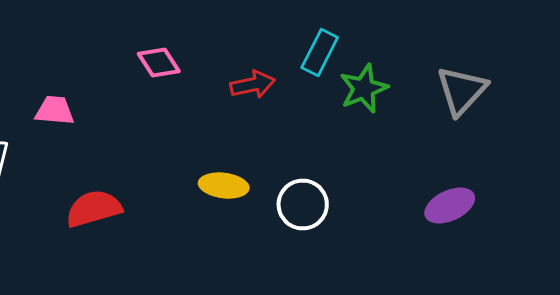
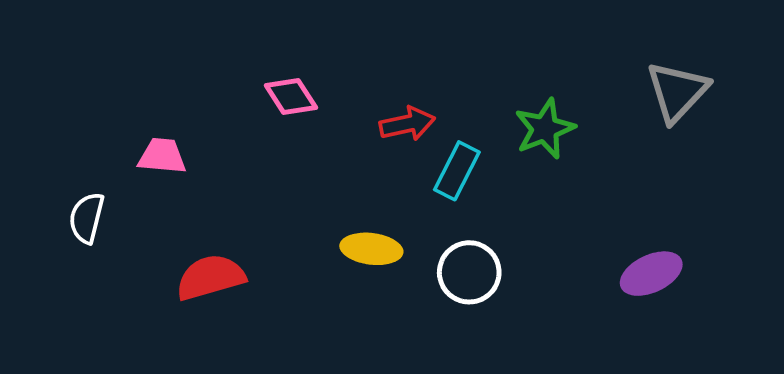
cyan rectangle: (320, 52) -> (457, 171), moved
gray triangle: (462, 90) -> (677, 92), moved

